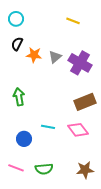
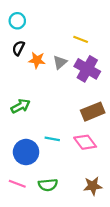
yellow line: (73, 21) -> (81, 39), moved
green arrow: (19, 97) -> (21, 106), turned 72
blue circle: (24, 139) -> (26, 152), size x1.5

